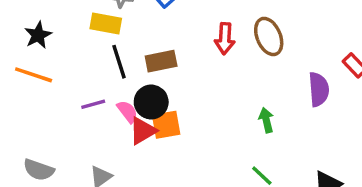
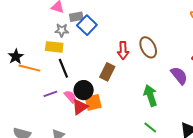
brown rectangle: (161, 61) -> (107, 72), moved, turned -48
orange line: (34, 75) -> (29, 68), moved
purple semicircle: (319, 89) -> (179, 76), turned -30
green arrow: (266, 120) -> (150, 96), size x1.5

